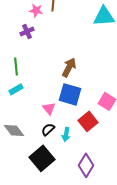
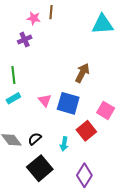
brown arrow: (69, 67) -> (82, 73), moved
pink triangle: (49, 108) -> (45, 100), moved
black semicircle: (48, 129) -> (35, 139), moved

